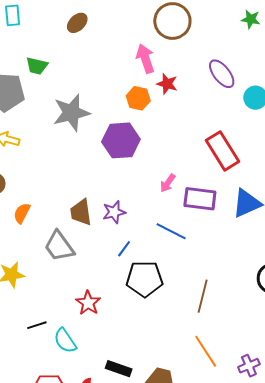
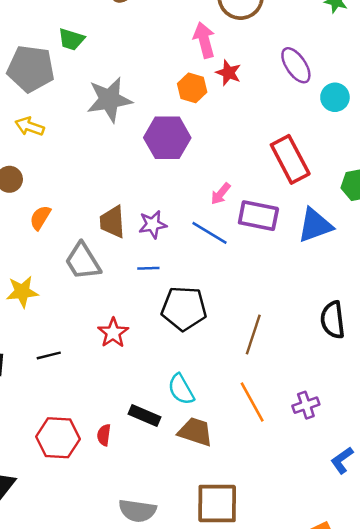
blue line: (171, 231) -> (209, 233), moved
blue line: (124, 249) -> (148, 268), moved, turned 48
cyan semicircle: (65, 341) -> (181, 389), moved
purple cross: (249, 366) -> (306, 405), moved

